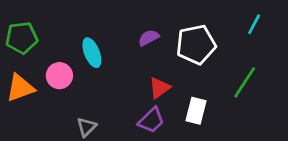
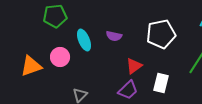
green pentagon: (22, 38) -> (55, 16), moved
purple semicircle: (149, 38) -> (114, 36), moved, turned -140

